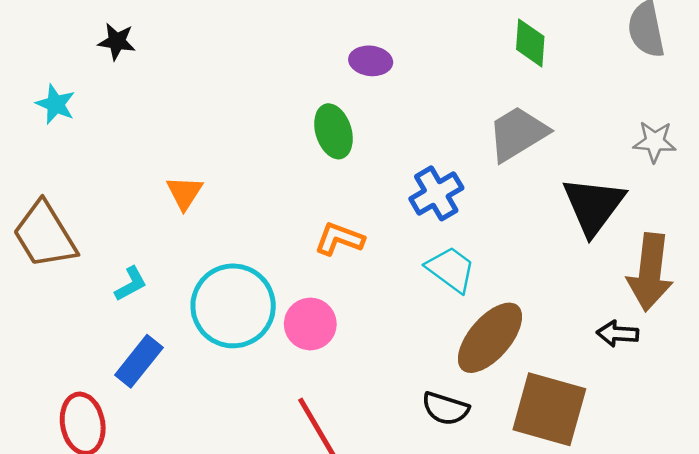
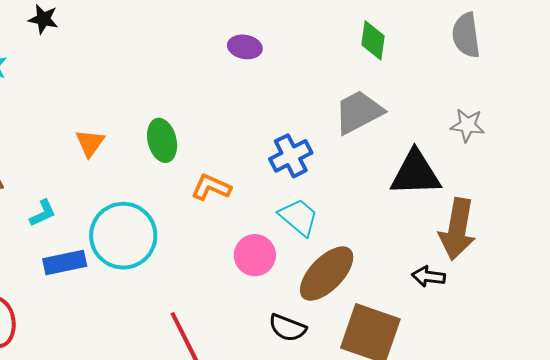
green ellipse: (334, 131) -> (162, 140), moved
black triangle: (593, 206) -> (415, 173), turned 48
pink circle: (310, 324) -> (255, 255), moved
blue rectangle: (139, 361) -> (65, 263), moved, turned 36

